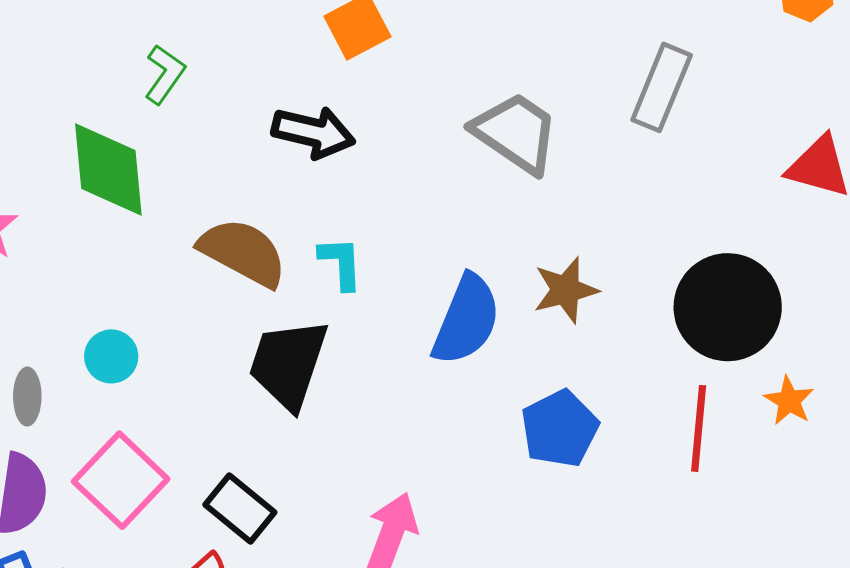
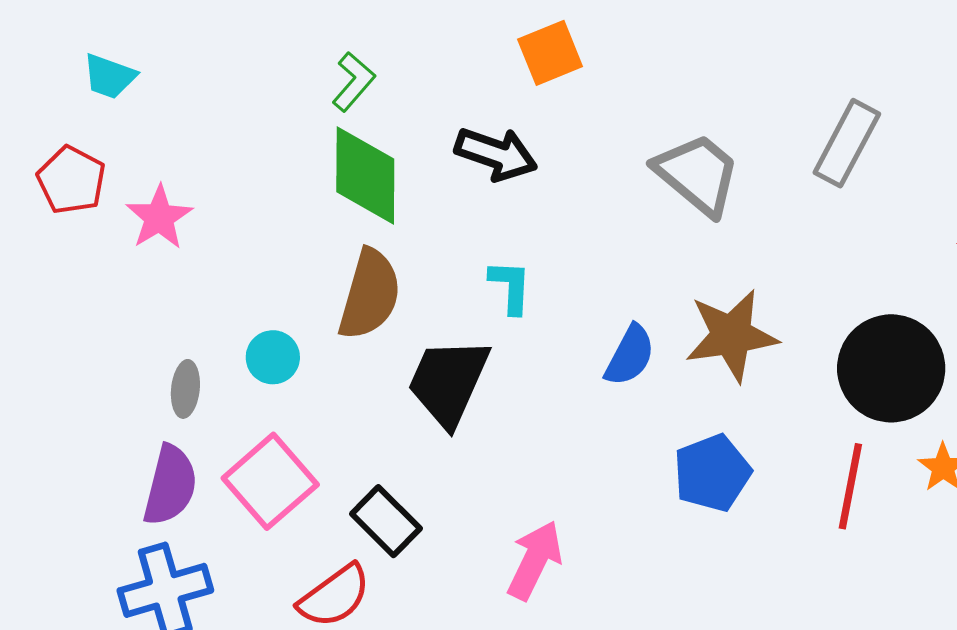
green diamond: (108, 170) -> (365, 175), moved
brown semicircle: (243, 252) -> (370, 294), moved, turned 72
brown star: (566, 290) -> (731, 335), size x1.4
blue semicircle: (466, 320) -> (630, 355), size x0.7

